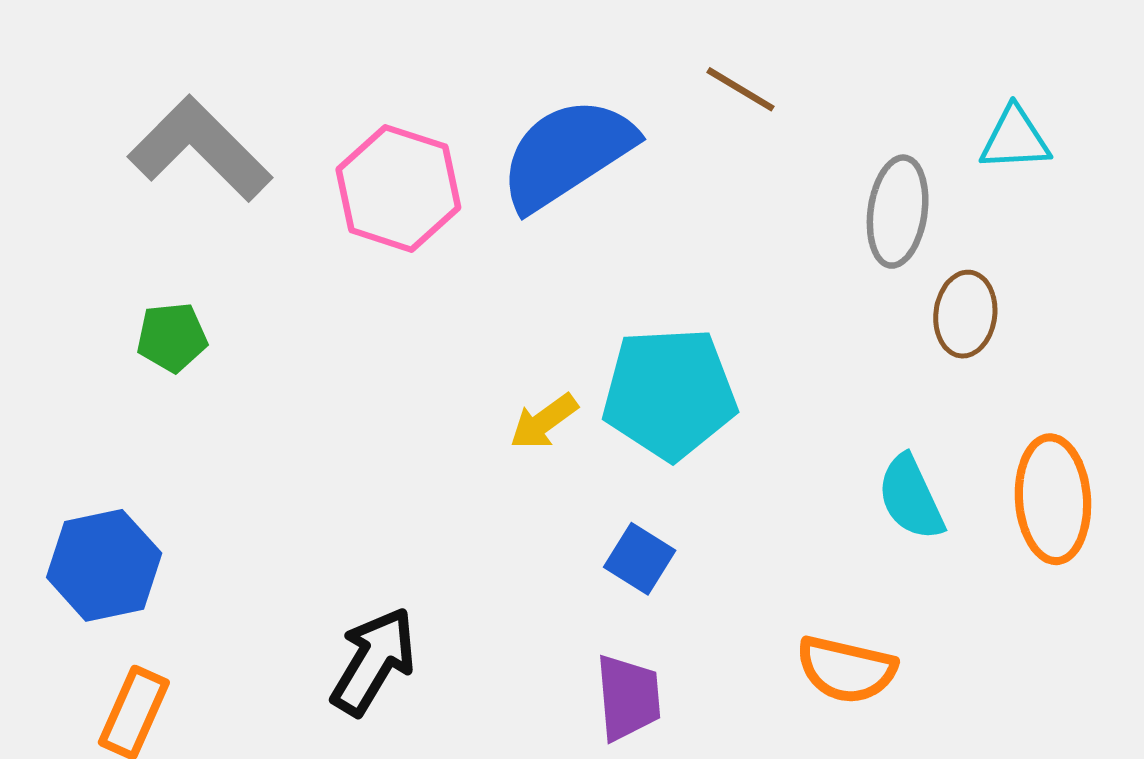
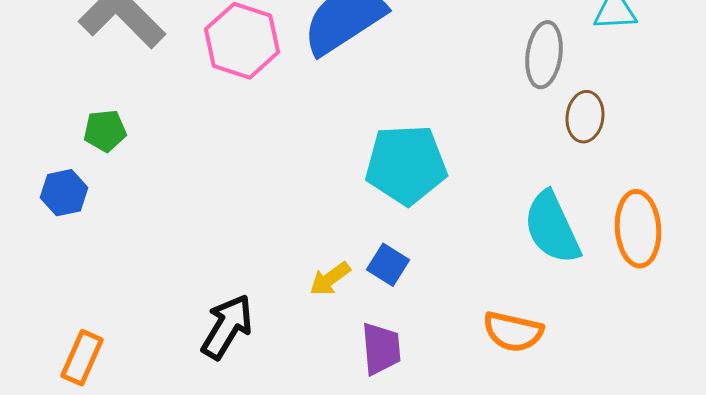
yellow arrow: (544, 422) -> (330, 279), moved
cyan semicircle: (911, 498) -> (552, 228), size x1.4
blue hexagon: (104, 565) -> (64, 193), moved, size x0.7

